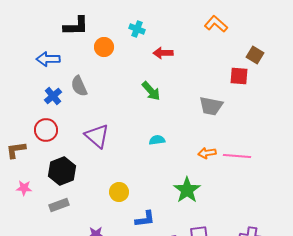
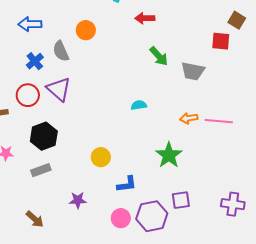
orange circle: (104, 47) -> (86, 30), moved
green arrow: (151, 91) -> (159, 56), moved
purple triangle: (97, 136) -> (59, 89), moved

